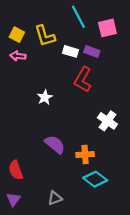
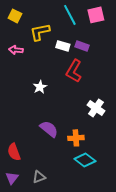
pink square: (107, 28) -> (96, 15), moved
yellow square: (17, 35) -> (15, 16), moved
yellow L-shape: (45, 36) -> (40, 32), turned 95
gray triangle: (55, 198) -> (39, 177), moved

